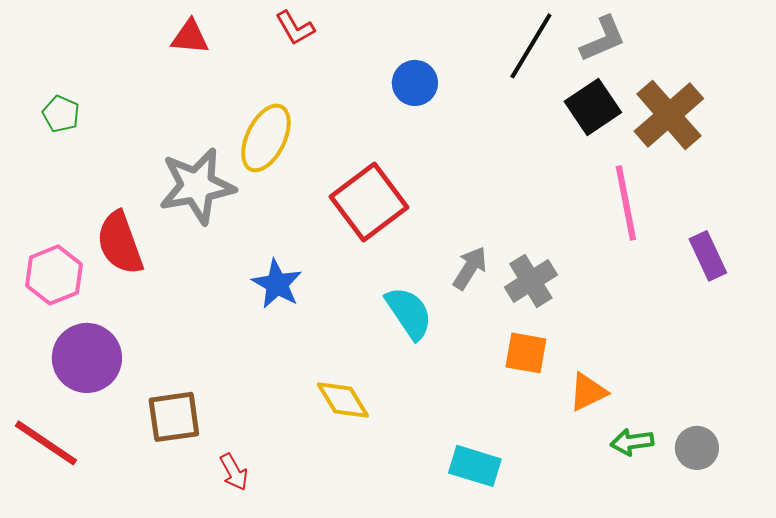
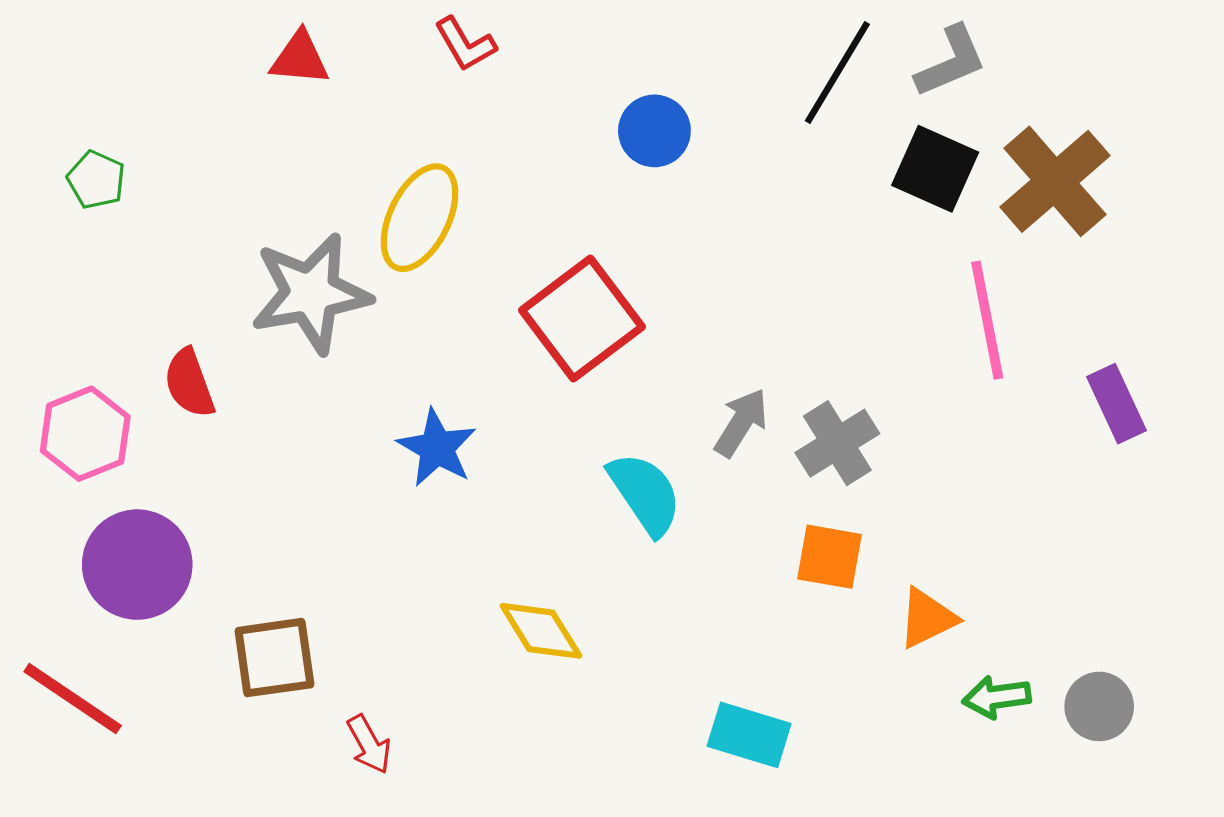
black square: (593, 107) -> (935, 169), turned -32
red semicircle: (120, 243) -> (189, 383), size x0.7

